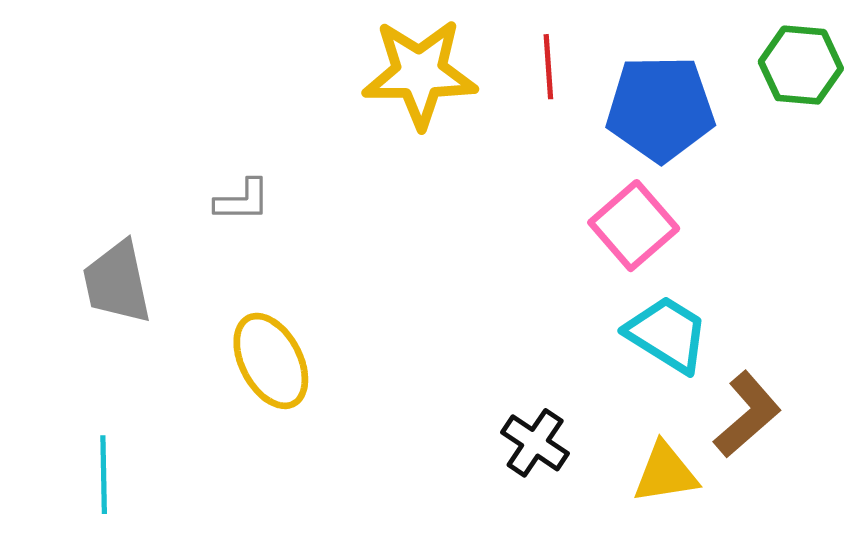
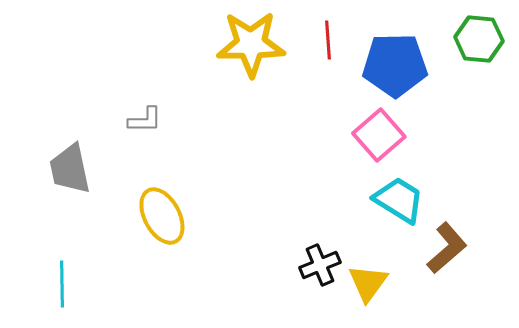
black cross: (535, 443) -> (320, 265), turned 33
yellow triangle: (665, 473) -> (368, 283), moved, turned -45

